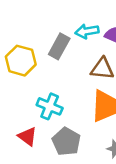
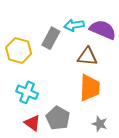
cyan cross: (50, 106) -> (27, 92), moved
red triangle: (27, 136) -> (32, 123), moved

